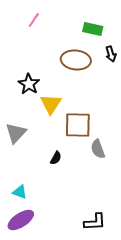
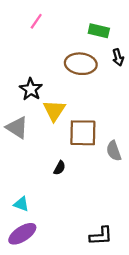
gray triangle: (16, 133) -> (17, 128), moved, turned -40
gray semicircle: (98, 149) -> (114, 151), moved

